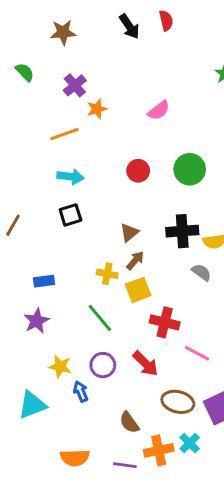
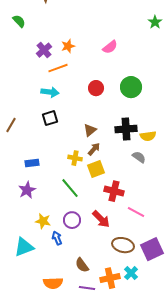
purple cross: (75, 85) -> (44, 50), moved
orange line: (65, 134) -> (58, 68), moved
brown semicircle: (129, 422) -> (82, 265), moved

